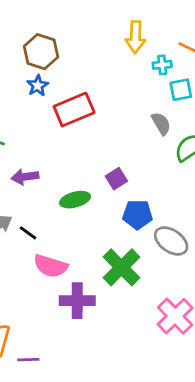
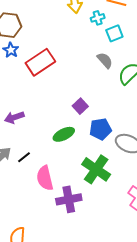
green ellipse: (75, 200) -> (64, 134), moved
black line: (28, 233) -> (24, 157), turned -64
pink semicircle: (51, 266) -> (45, 178), turned 70

